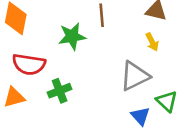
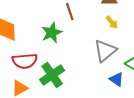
green cross: (60, 91) -> (52, 75), size x1.4

